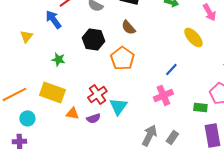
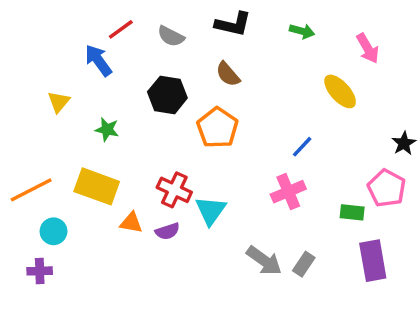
yellow triangle: (26, 36) -> (59, 102), moved
red cross: (97, 94) -> (174, 190), turned -30
gray arrow: (149, 135) -> (264, 261), turned 100

